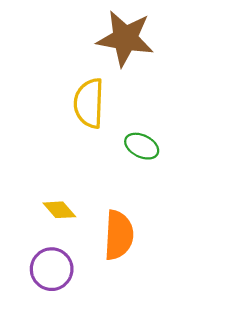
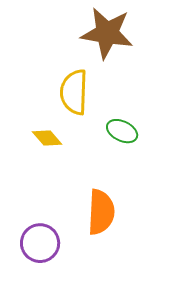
yellow diamond: (59, 210) -> (47, 138), moved

